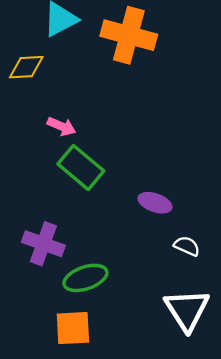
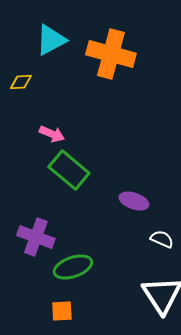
yellow diamond: (26, 67) -> (21, 82), size x0.7
orange square: (73, 328) -> (62, 311), size x0.7

